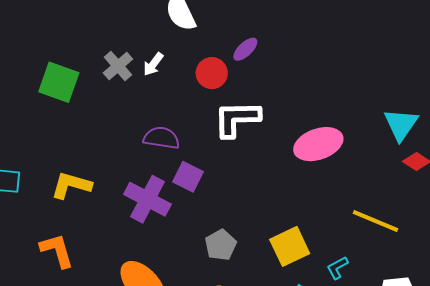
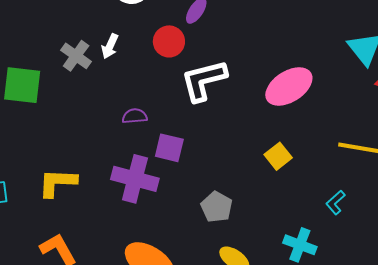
purple semicircle: (161, 138) -> (135, 116), size x0.7
yellow square: (290, 246) -> (278, 156), moved, size x0.7

